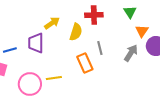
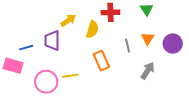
orange triangle: (142, 31) -> (148, 38), moved
gray line: (100, 48) -> (128, 46), moved
gray arrow: (131, 53) -> (148, 71), moved

